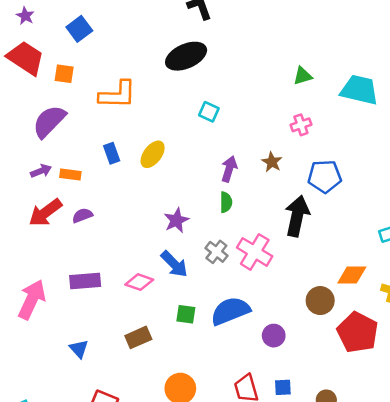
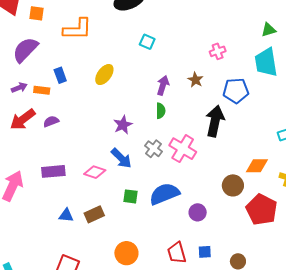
green triangle: (303, 76) -> (269, 30), moved
cyan trapezoid: (359, 90) -> (266, 62), moved, turned -112
blue rectangle: (112, 153) -> (60, 75), moved
blue triangle: (79, 349) -> (66, 215), moved, turned -42

